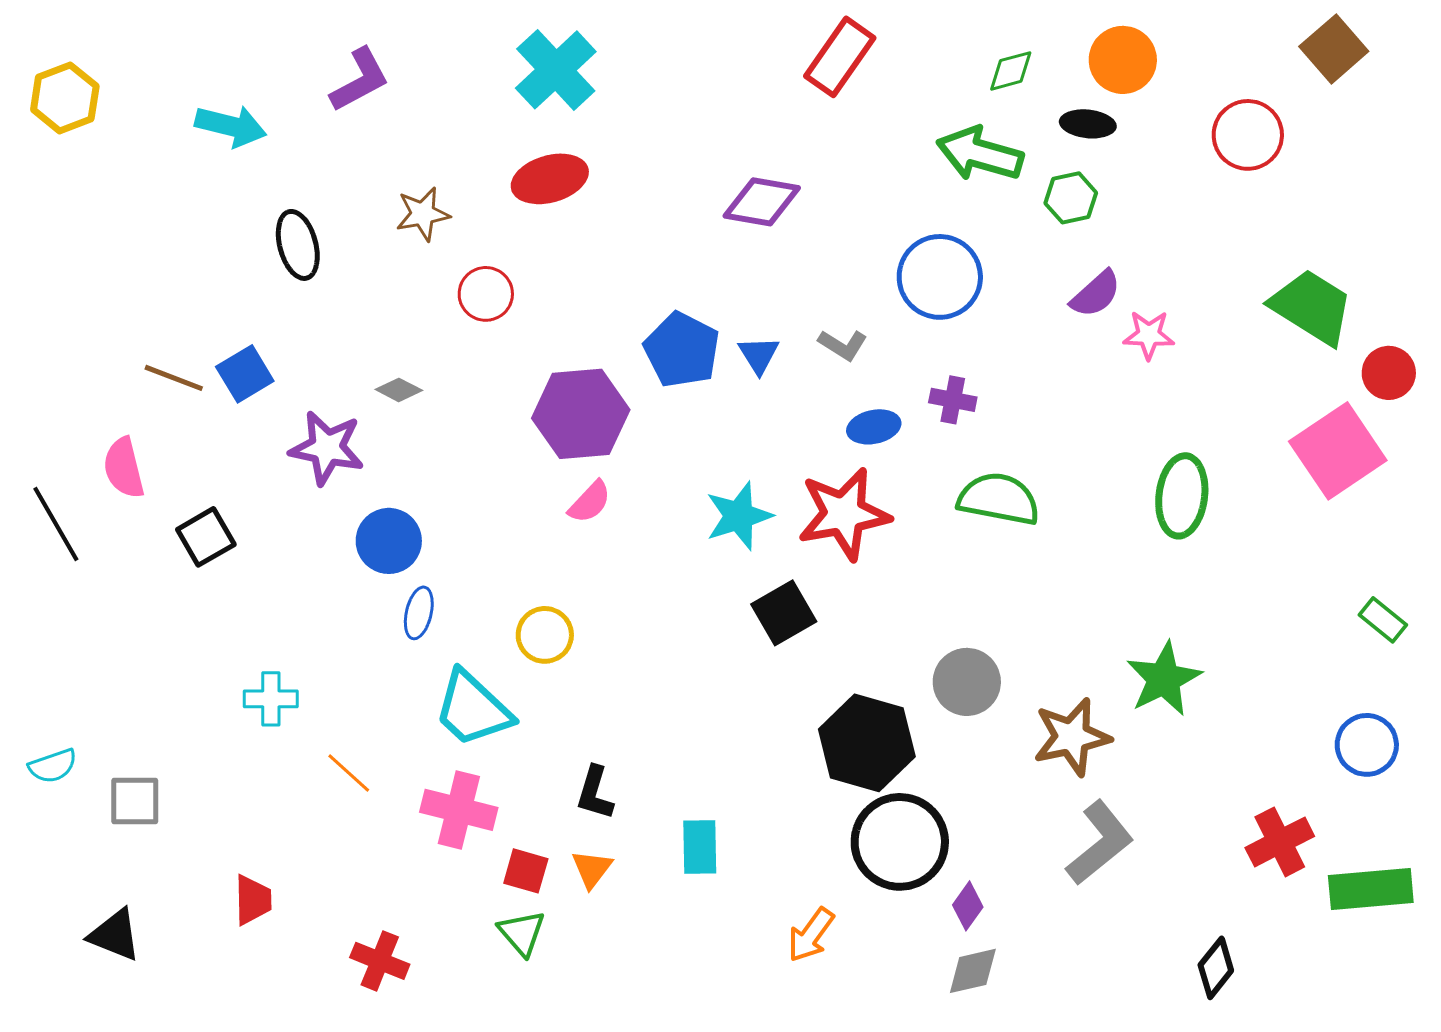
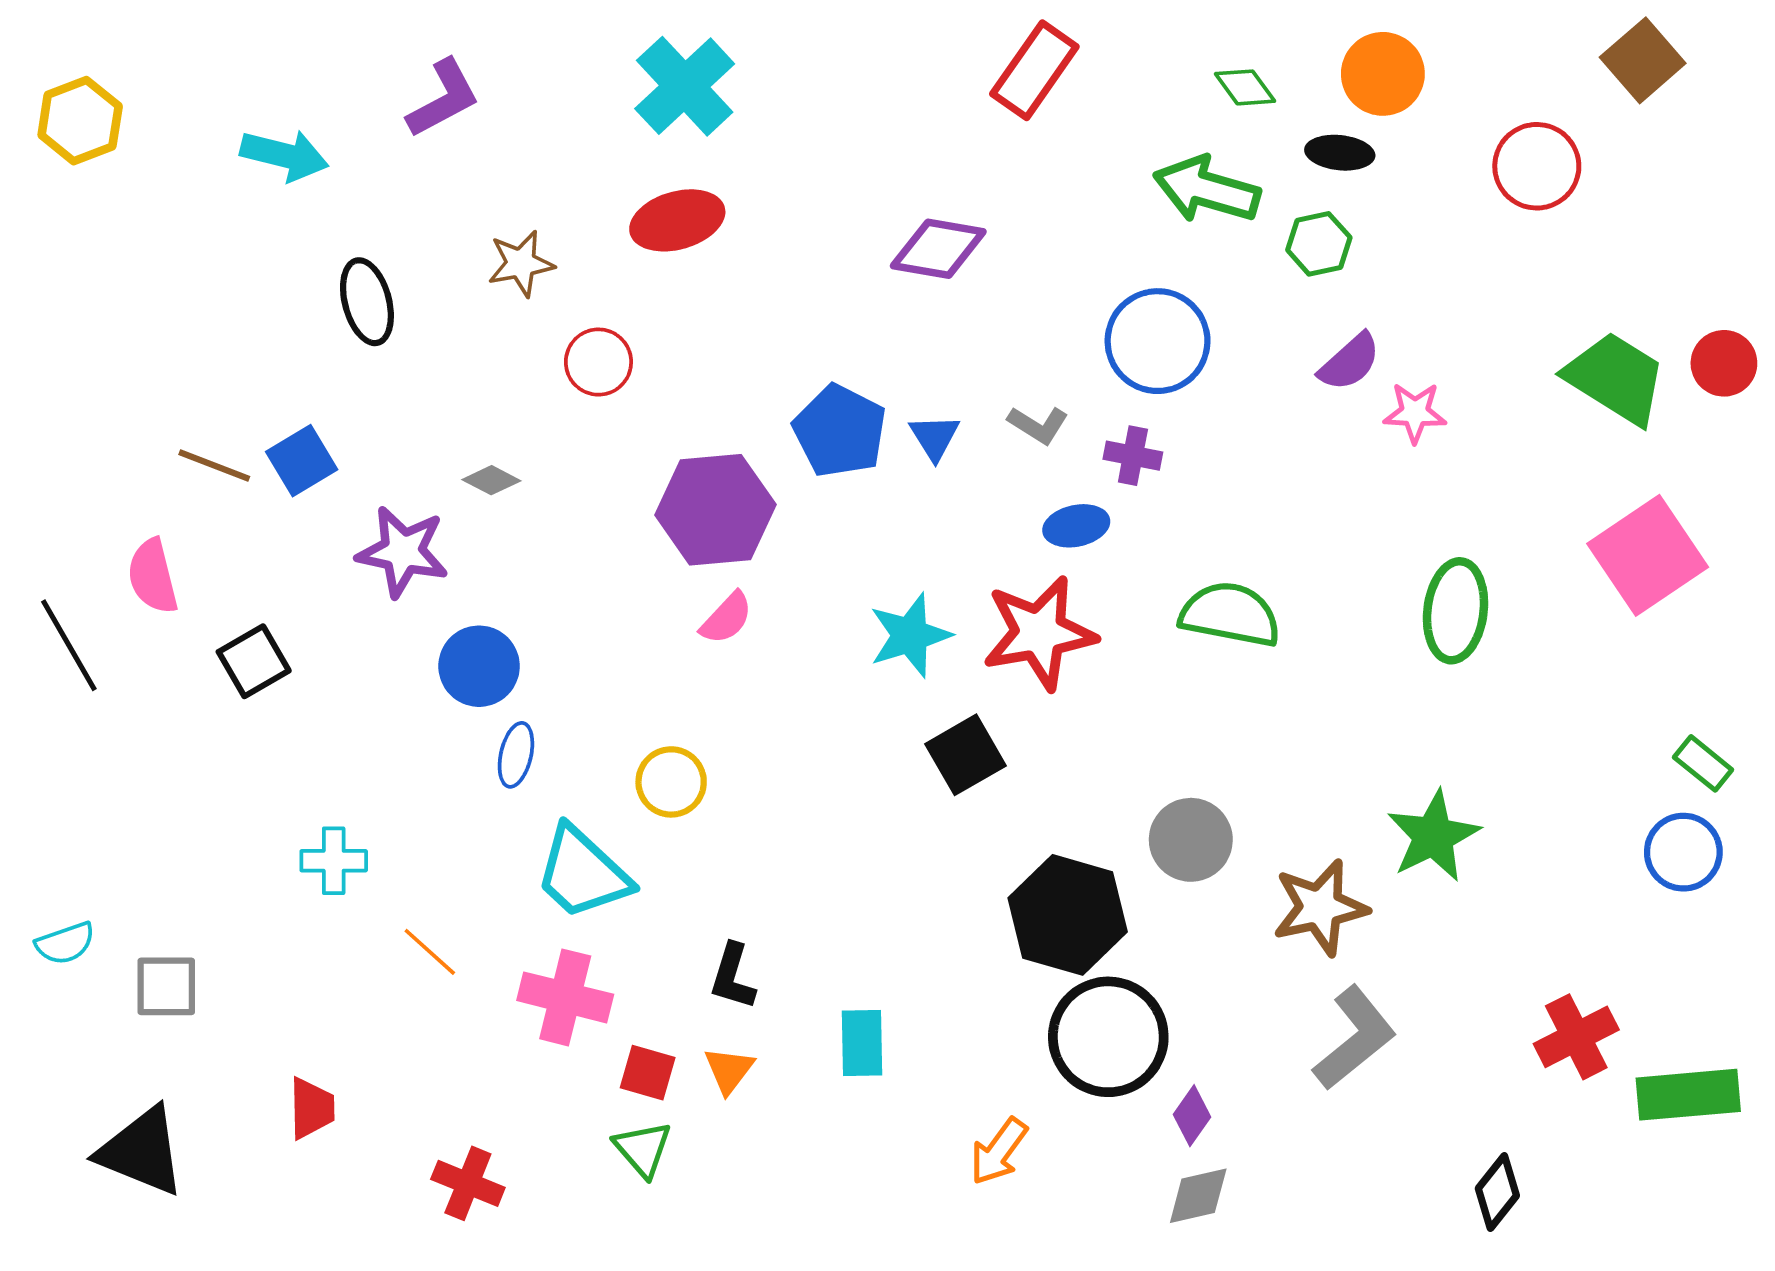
green diamond: (1011, 71) -> (1245, 87), turned 69
red circle: (1389, 373) -> (1724, 363), moved
purple cross: (953, 400) -> (1133, 456), moved
blue circle: (1367, 745) -> (1683, 852), moved
black triangle: (115, 935) -> (142, 1151), size x1.4

